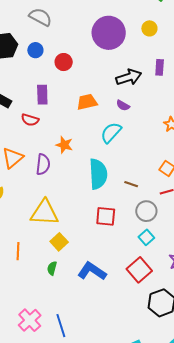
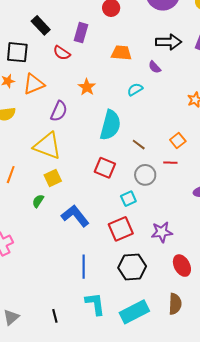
cyan semicircle: (111, 133) -> (135, 89), size x0.7
purple semicircle: (43, 164) -> (59, 111), moved
cyan square: (146, 237) -> (128, 199), moved
blue line: (61, 326) -> (84, 267), moved

